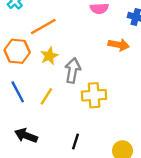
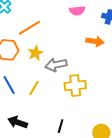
gray arrow: (73, 70) -> (56, 65), turned -110

